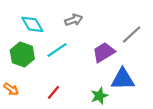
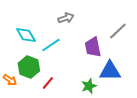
cyan diamond: (32, 24) -> (26, 35), moved
purple trapezoid: (104, 52) -> (93, 47), turned -70
green hexagon: (22, 54) -> (29, 67), moved

